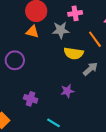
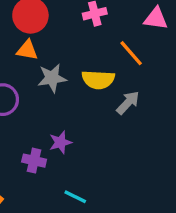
gray star: (61, 30) -> (52, 78), moved
purple star: (67, 91) -> (60, 142), moved

